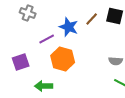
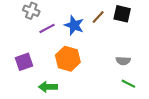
purple line: (47, 39) -> (47, 28), moved

